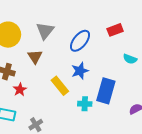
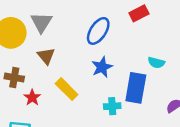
gray triangle: (45, 31) -> (41, 22), moved
cyan semicircle: (130, 59) -> (156, 63), moved
yellow rectangle: (60, 86) -> (67, 89), moved

